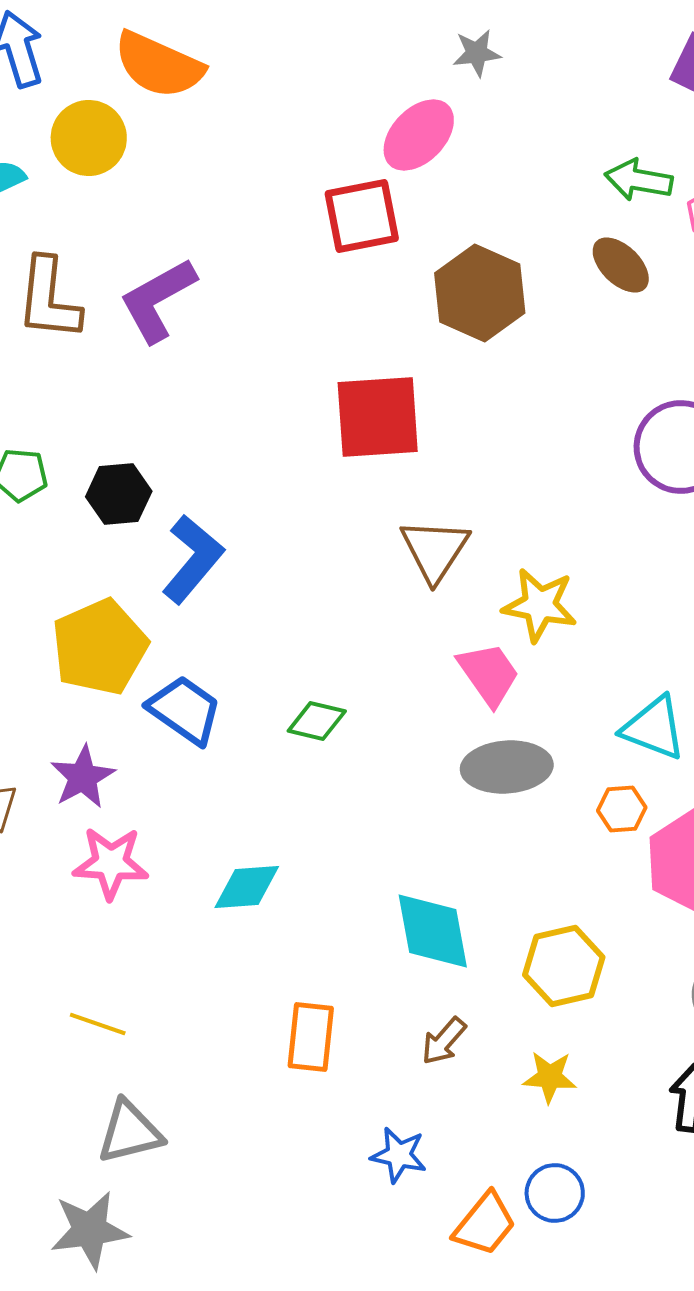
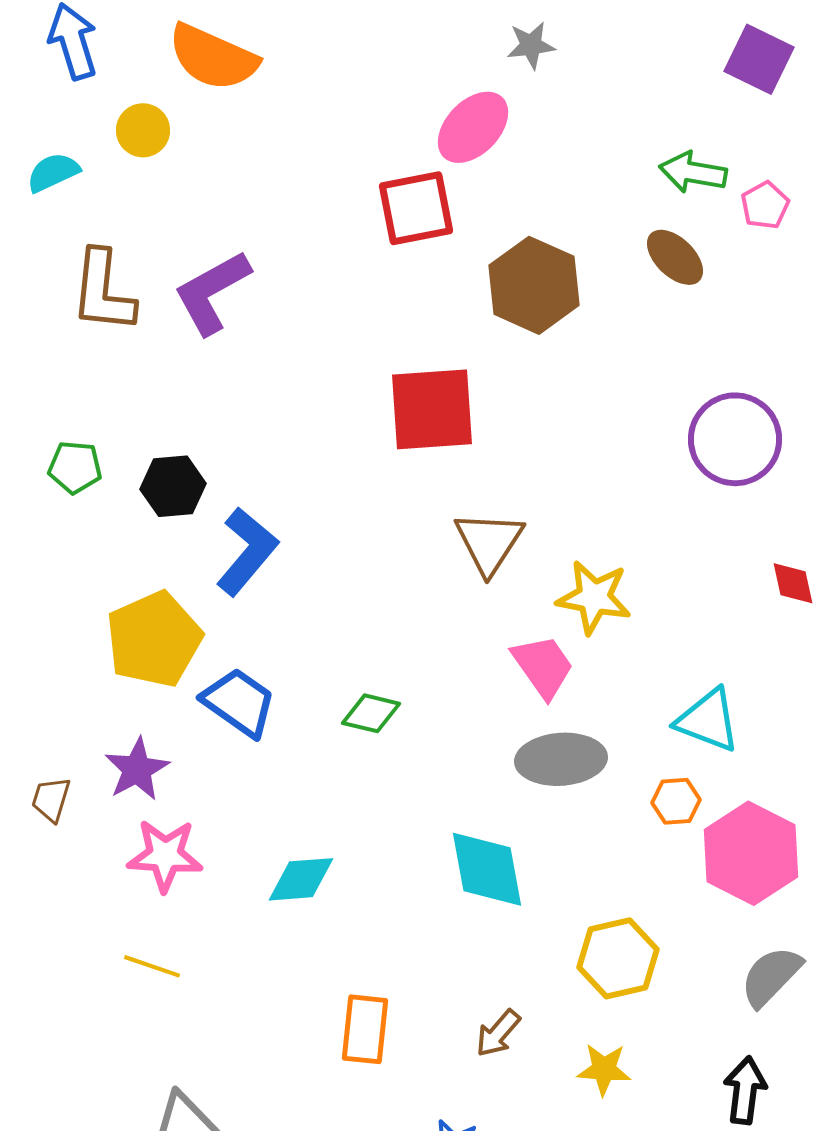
yellow circle: (89, 138) -> (143, 130), size x0.7
cyan diamond: (433, 931) -> (487, 869), moved
yellow line: (98, 1024) -> (152, 966), moved

